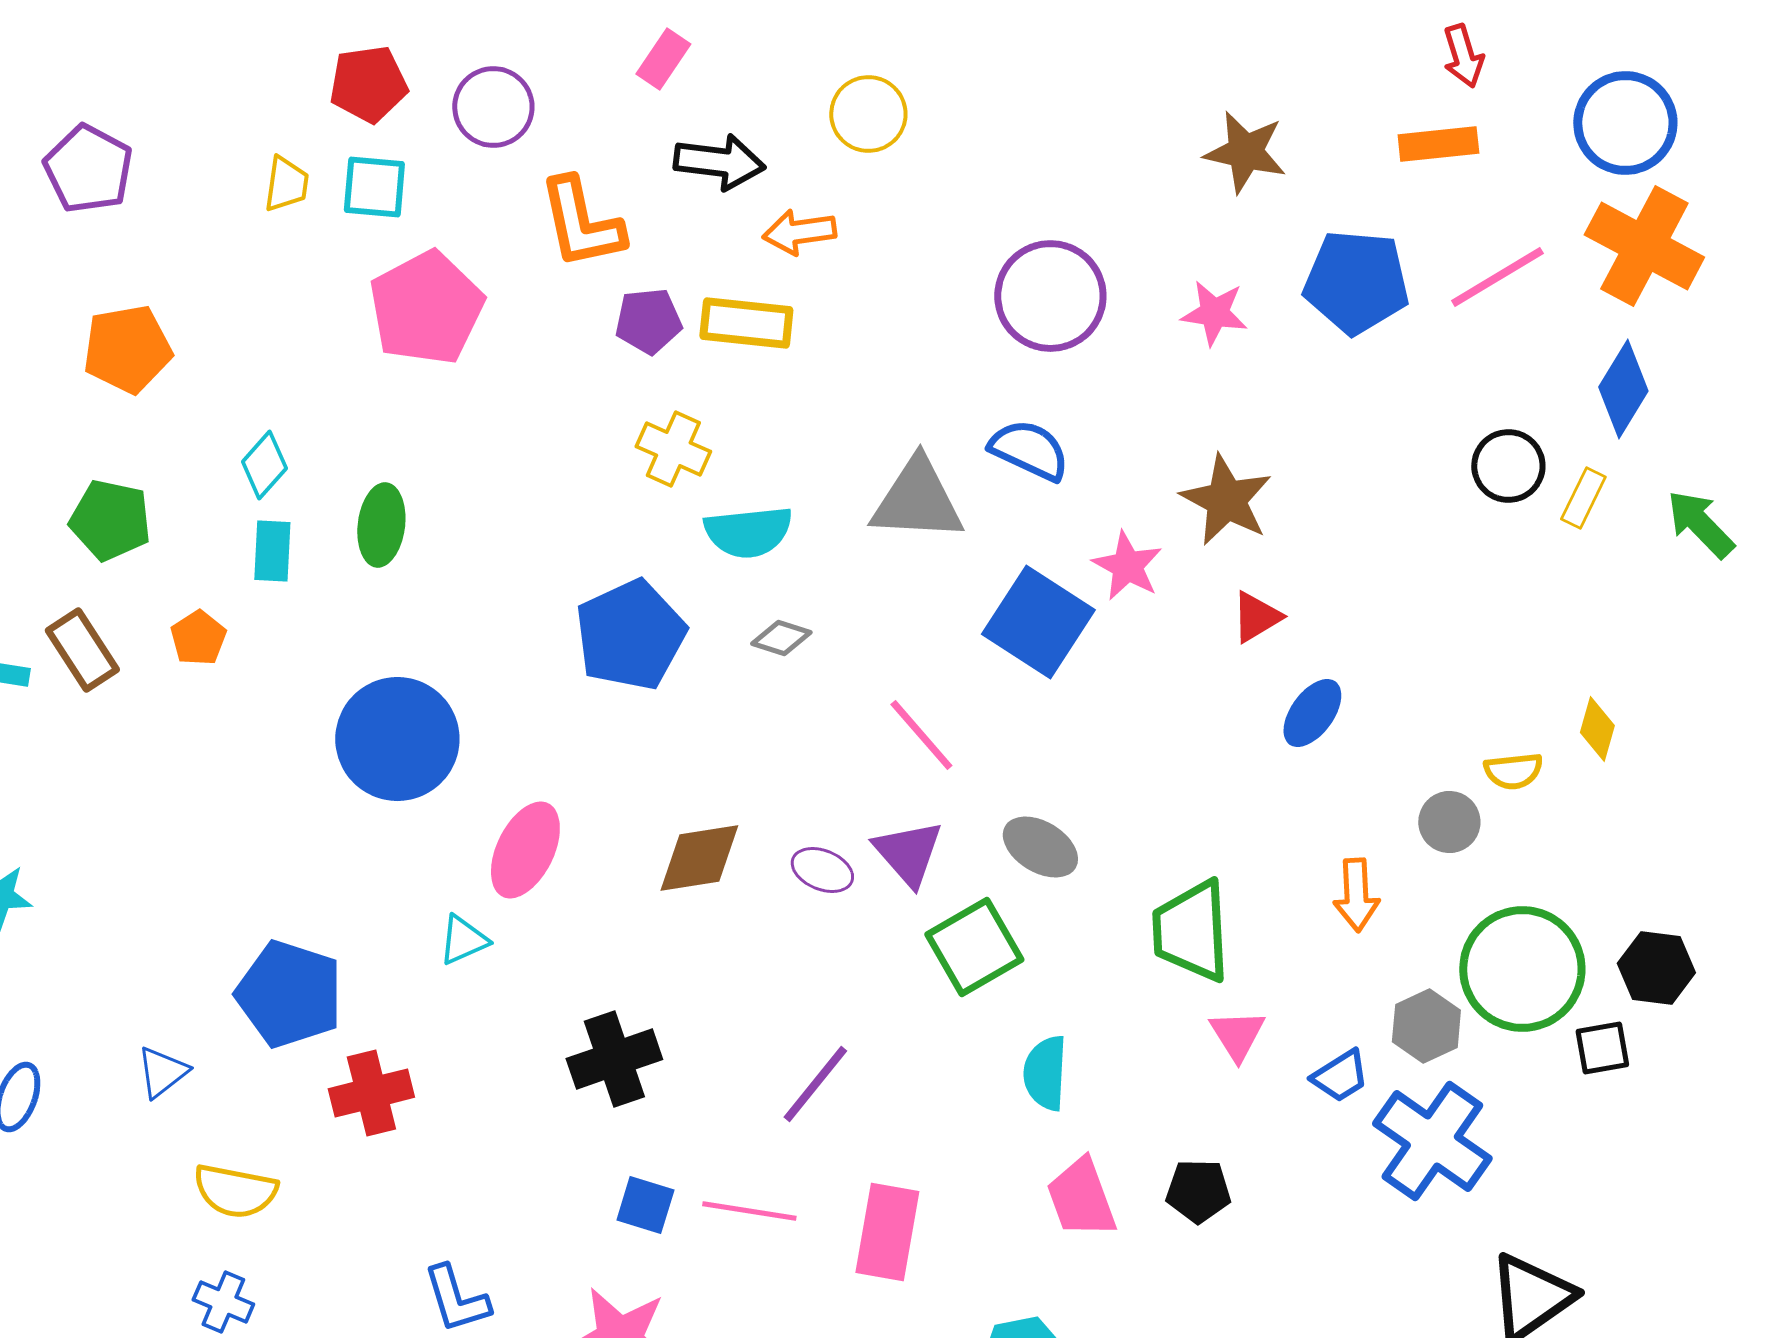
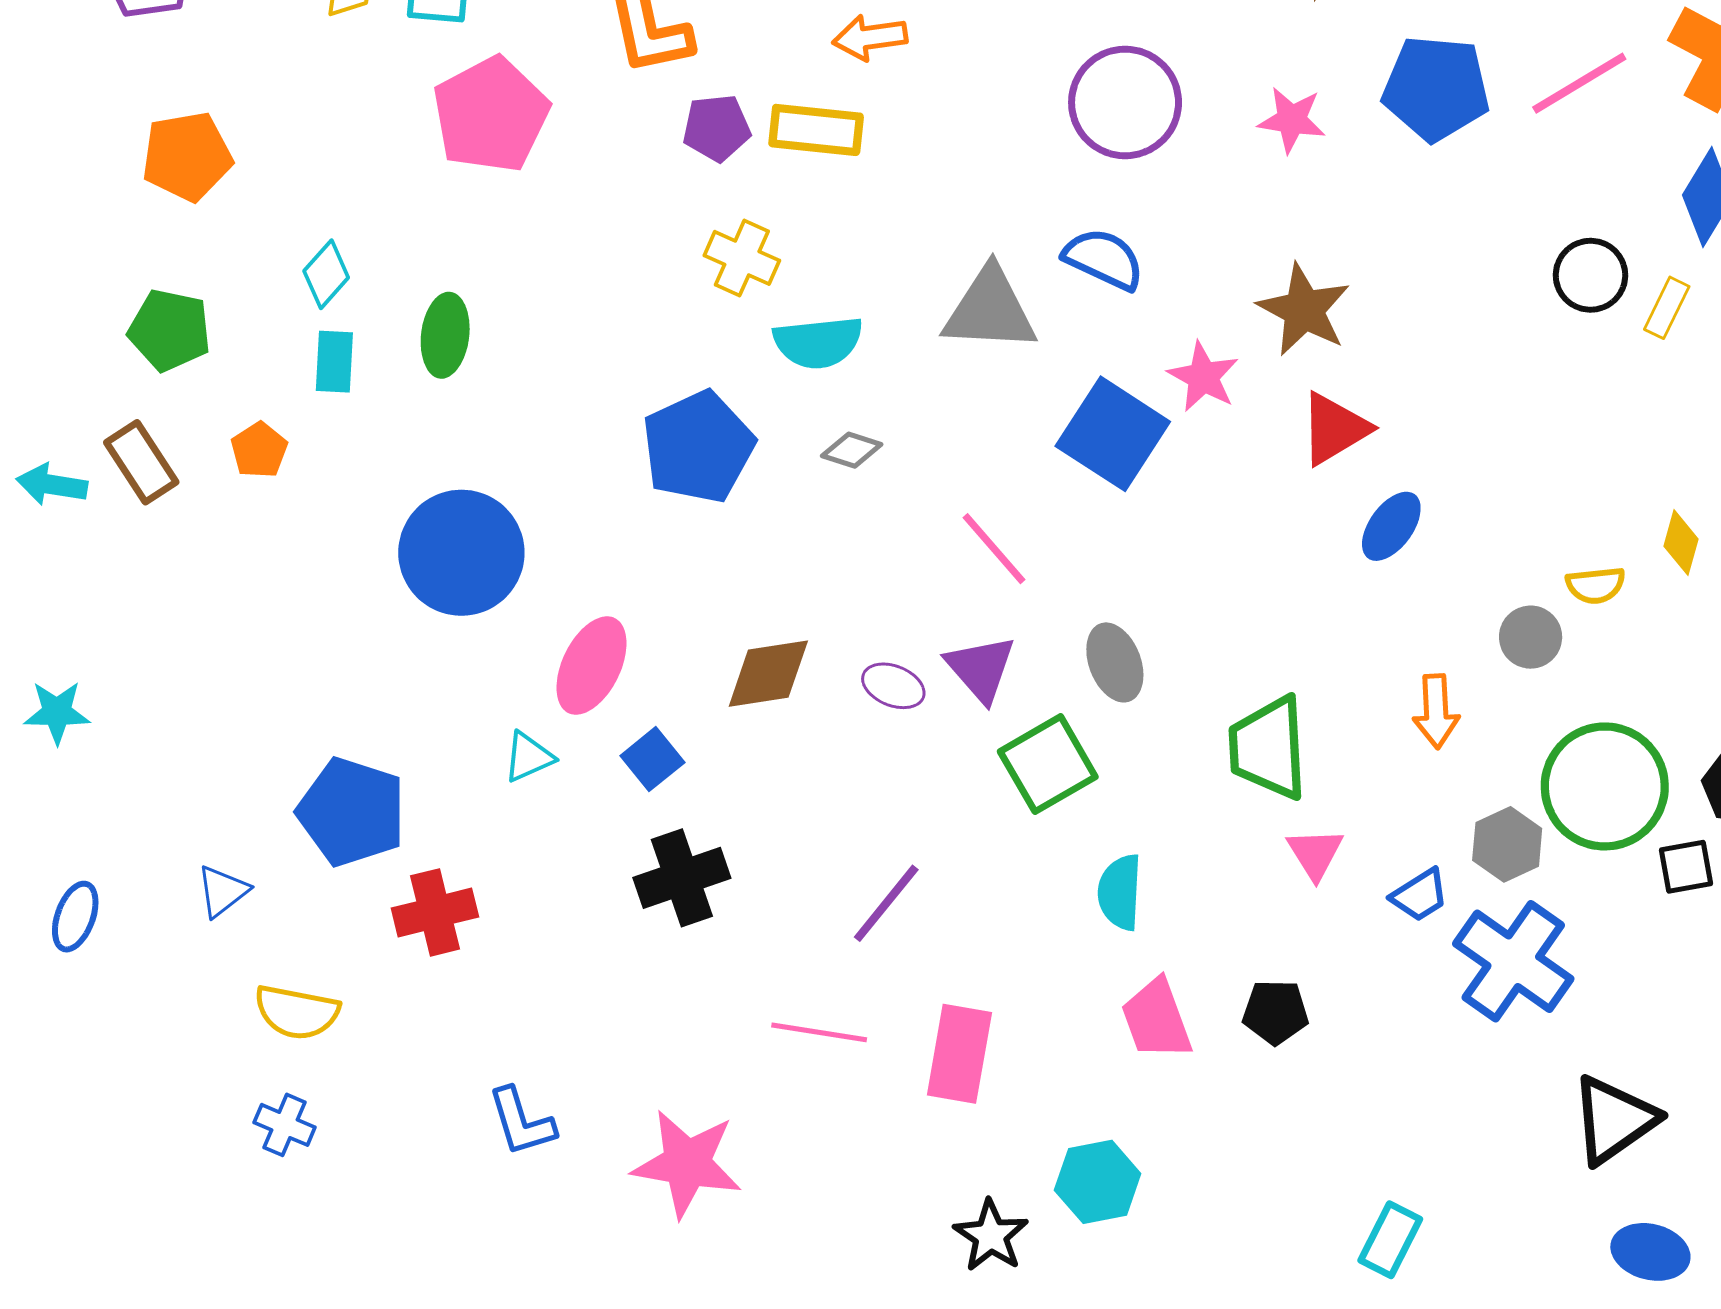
red triangle: (1256, 617) -> (1334, 429), size x1.4
gray ellipse: (1040, 847) -> (1115, 662), turned 38
blue square: (645, 1205) -> (652, 759), moved, turned 34

